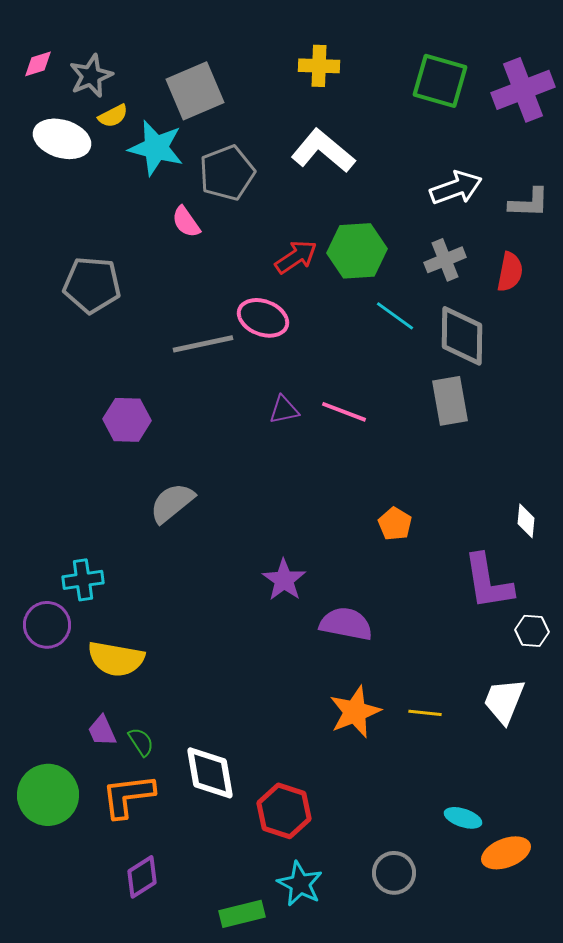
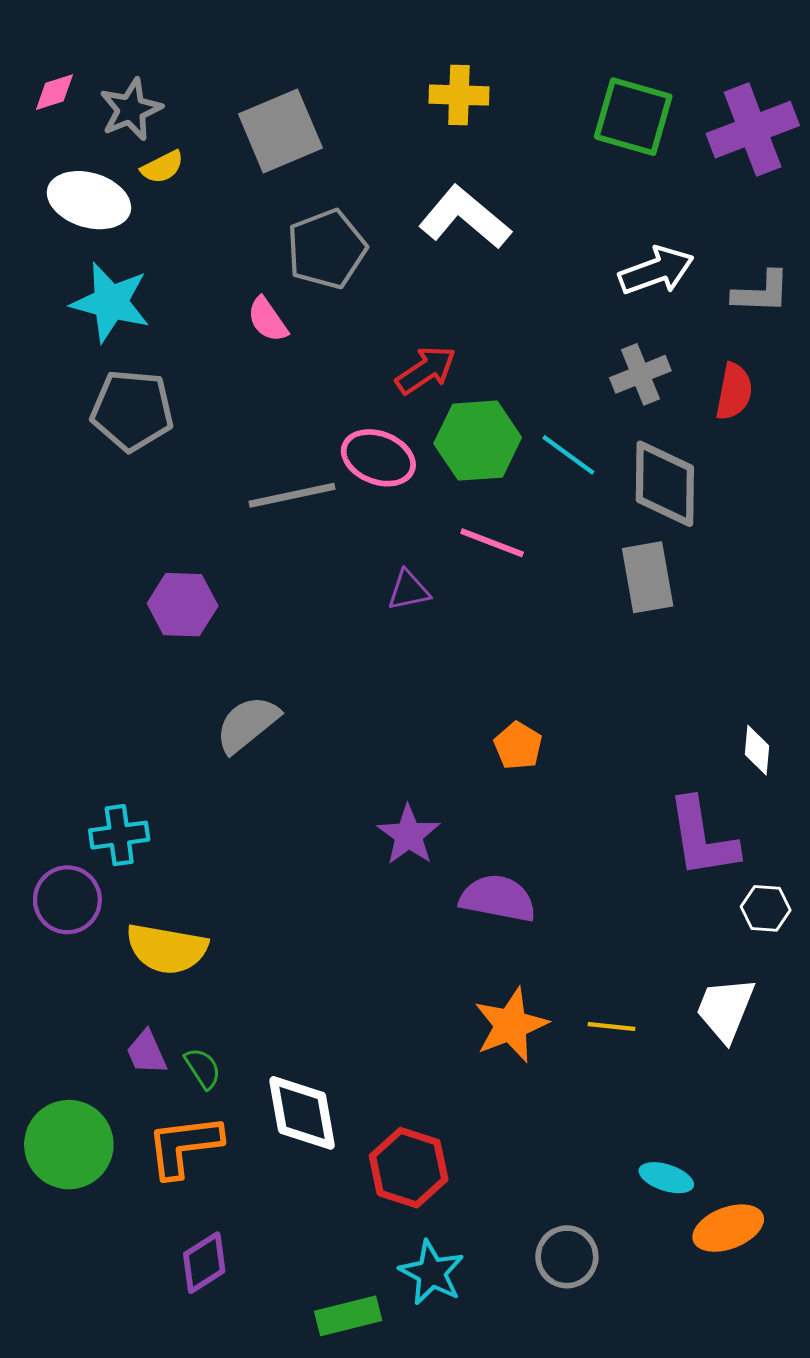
cyan star: (156, 148) -> (111, 302), moved
green hexagon: (357, 251) -> (478, 441), moved
pink line: (344, 412) -> (492, 543), moved
orange pentagon: (395, 524) -> (518, 746), moved

